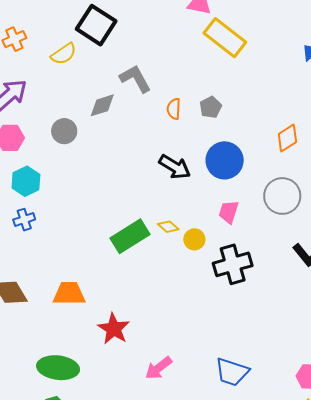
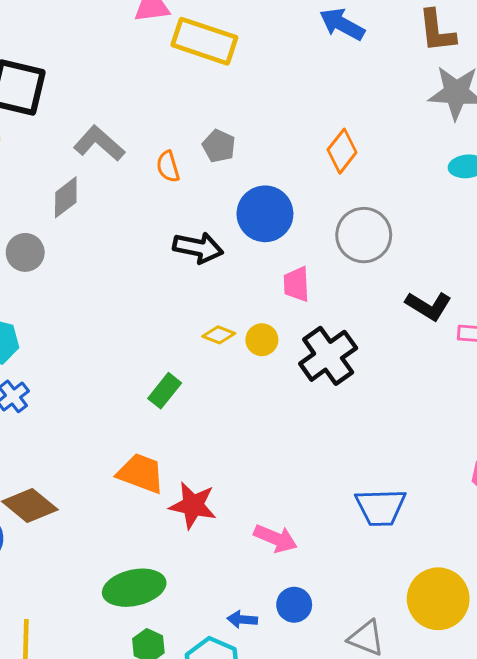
green rectangle: (130, 236) -> (165, 391), moved, size x0.6
orange trapezoid: (69, 293) -> (141, 473), moved, turned 40
pink arrow: (158, 368) -> (275, 538), turned -100

